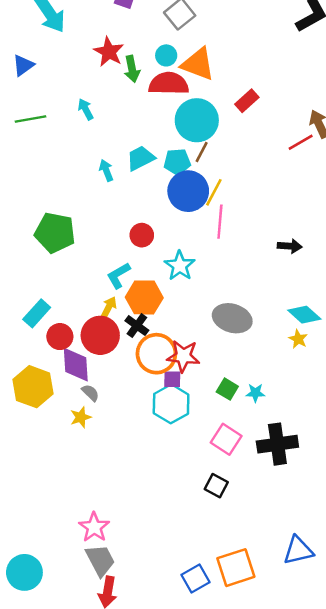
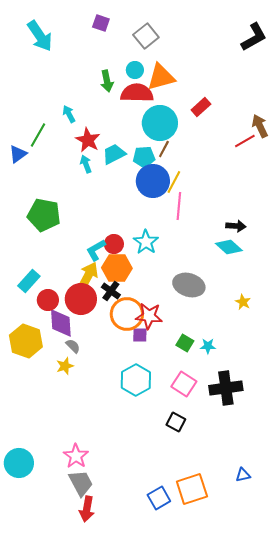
red star: (109, 52) -> (88, 140), moved
orange triangle: (198, 64) -> (161, 77), turned -36
blue triangle: (23, 65) -> (18, 154), moved
green line: (31, 119) -> (38, 135), moved, turned -50
red circle: (142, 235) -> (114, 244), moved
yellow arrow: (109, 307) -> (88, 276), size x1.6
cyan diamond: (304, 315) -> (229, 247), moved
cyan hexagon: (171, 404) -> (136, 380), moved
blue triangle: (298, 550) -> (243, 475), size x0.6
cyan circle: (24, 572) -> (19, 463), moved

